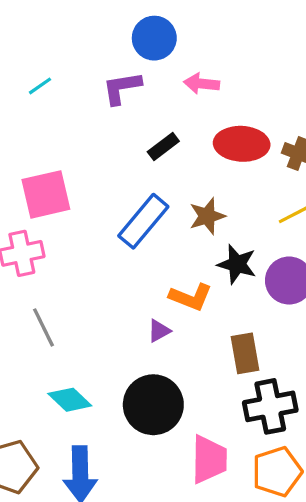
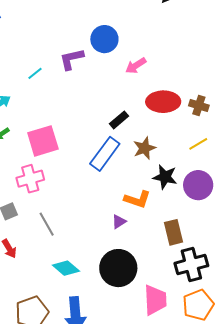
pink arrow: (202, 84) -> (136, 66), turned -35
purple L-shape: (122, 88) -> (72, 59), moved
black rectangle: (163, 146) -> (119, 120), moved

